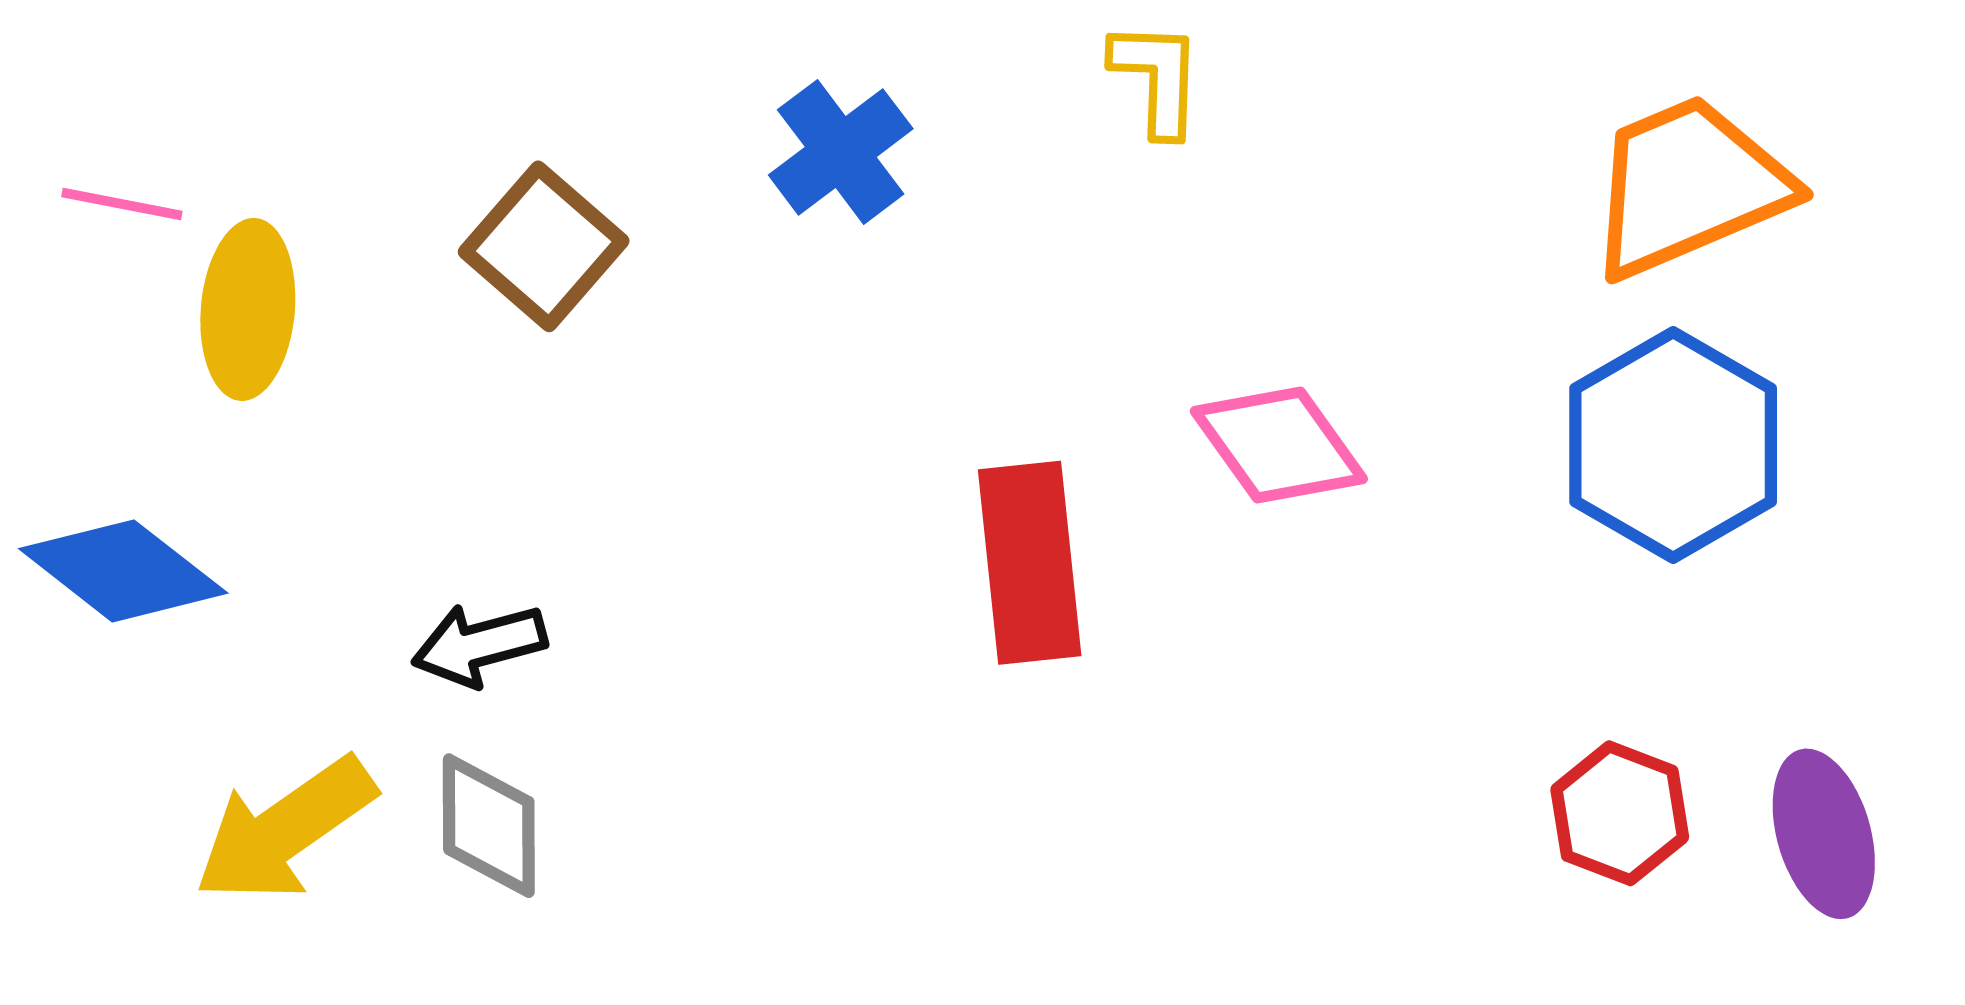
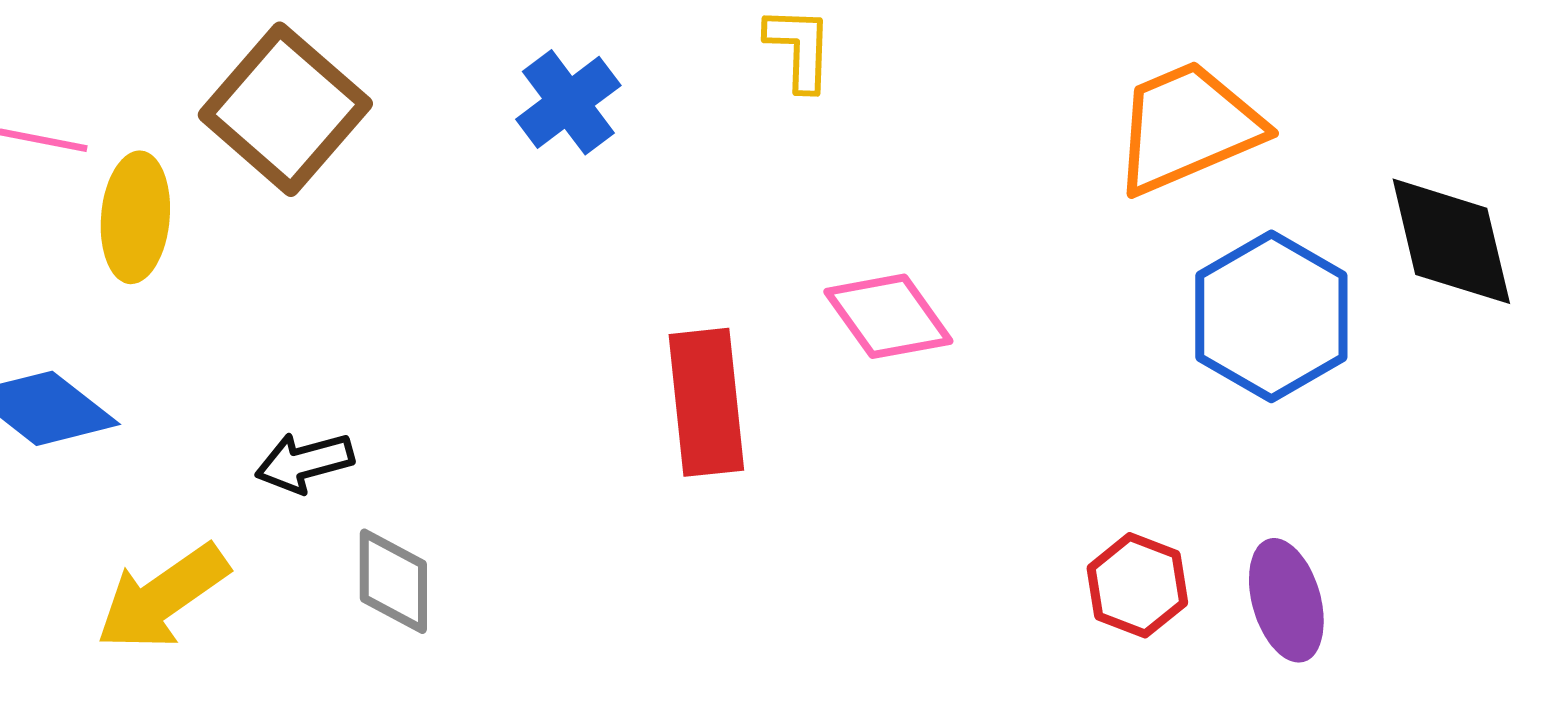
brown square: (544, 246) -> (285, 109), moved, size x1.4
blue hexagon: (1673, 445) -> (1271, 316), moved
gray diamond: (489, 826) -> (393, 581), moved

